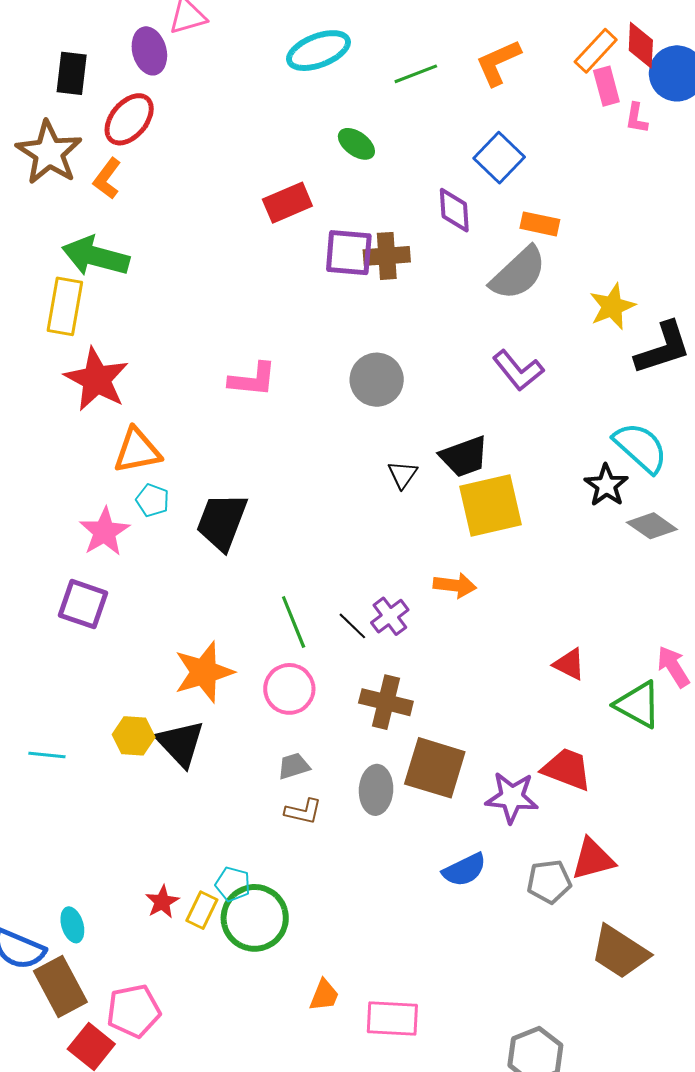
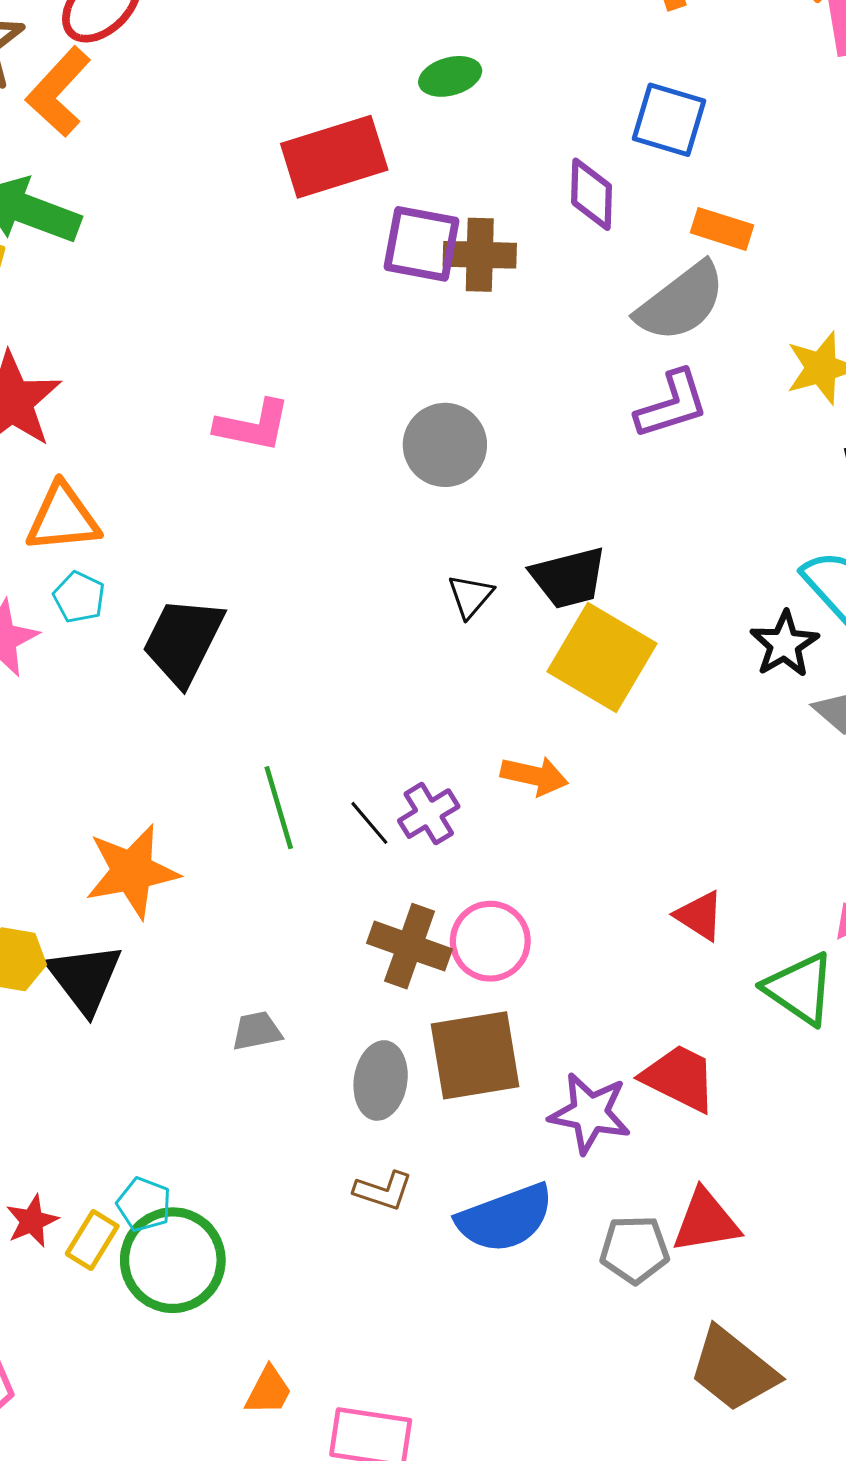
green ellipse: (356, 144) -> (450, 76), turned -57
blue square: (499, 158) -> (669, 120), turned -33
orange L-shape: (107, 179) -> (58, 92), size x1.4
red rectangle: (287, 203) -> (334, 157), size x1.4
purple L-shape: (518, 370) -> (672, 405), moved, turned -74
yellow square: (491, 505) -> (602, 658), turned 38
pink circle: (289, 689) -> (490, 941), moved
brown square: (435, 768) -> (475, 1055), turned -32
brown L-shape: (303, 811) -> (383, 1191), moved
blue semicircle: (464, 870) -> (505, 1218), size x1.4

